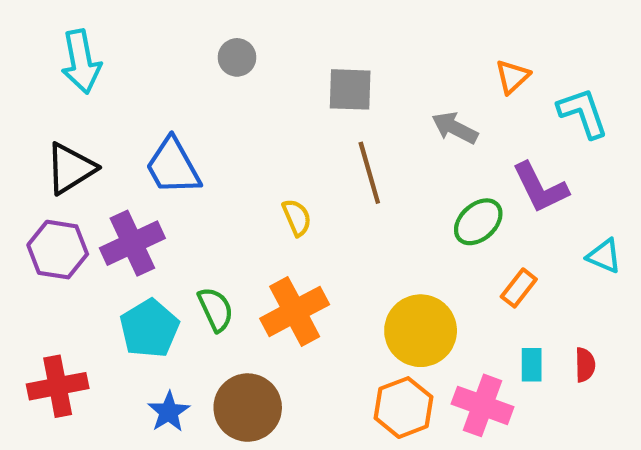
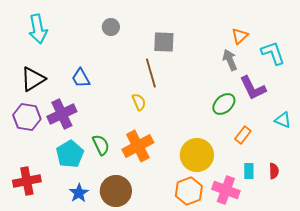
gray arrow: (455, 128) -> (230, 60), moved, turned 40
blue trapezoid: (173, 166) -> (81, 78), size x0.7
brown line: (369, 173) -> (151, 73), moved

